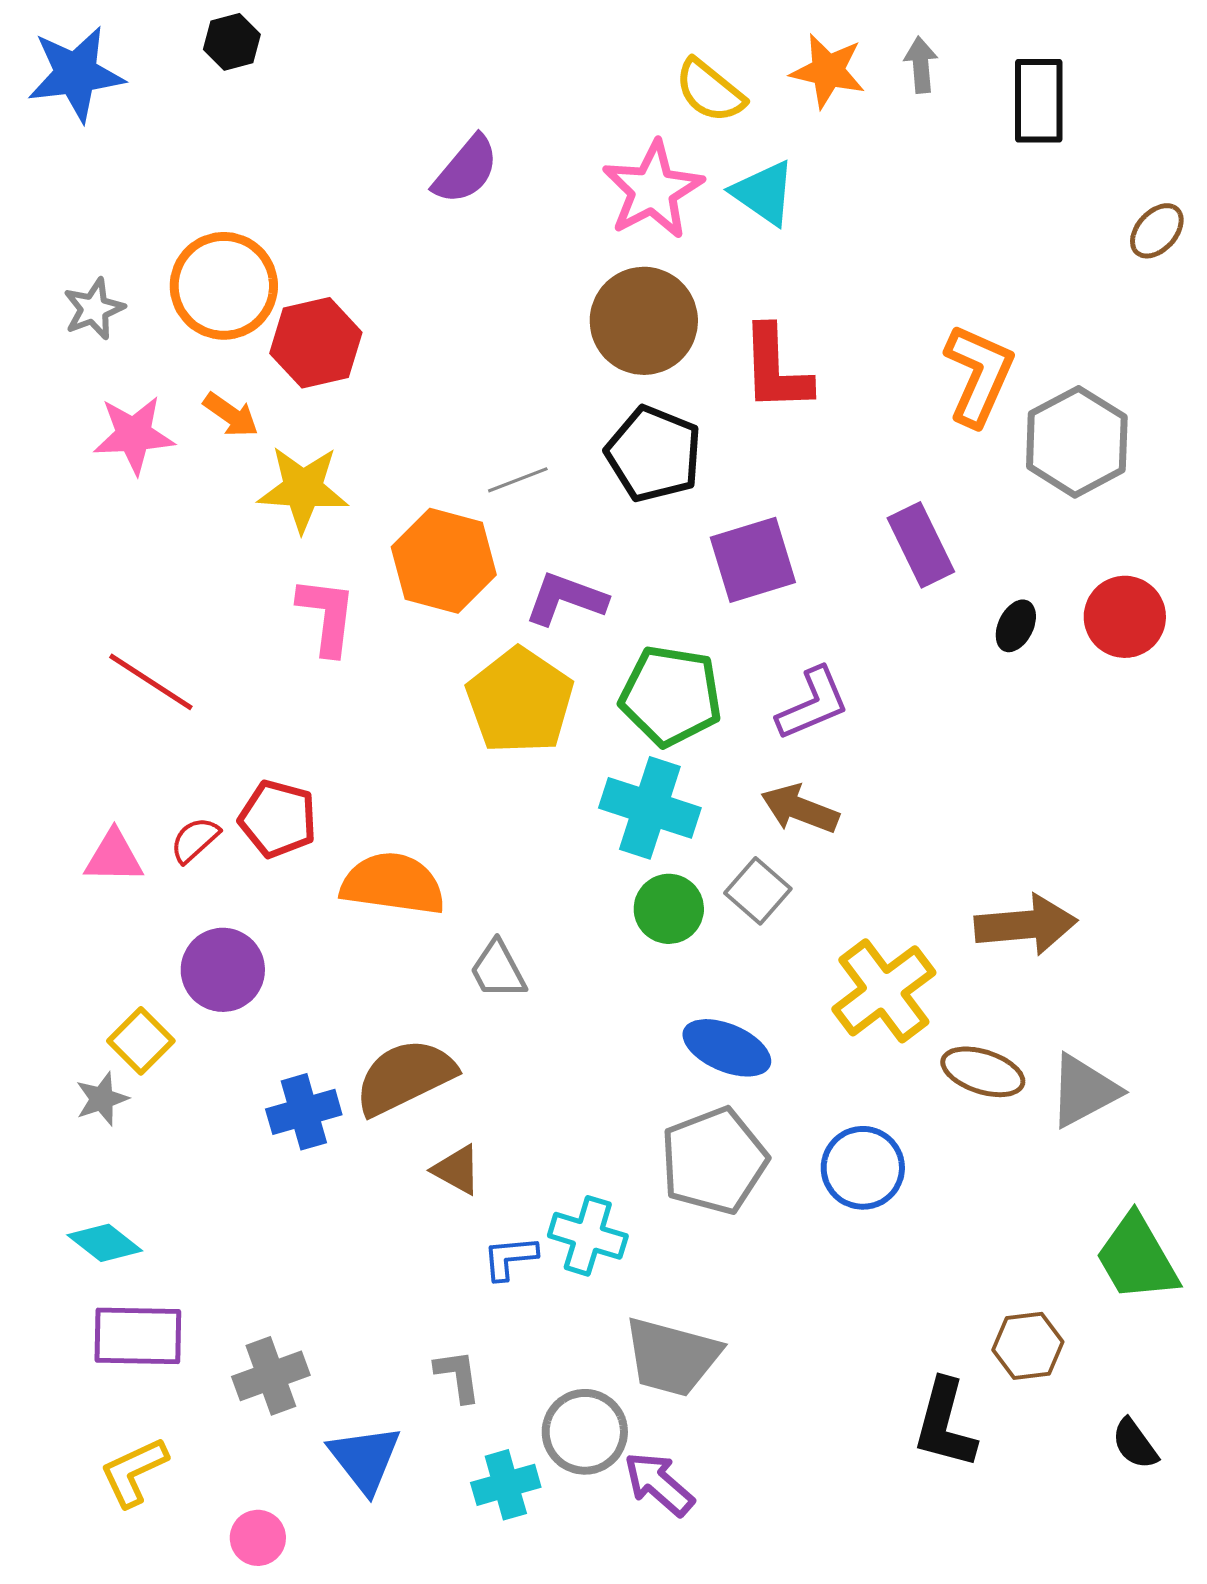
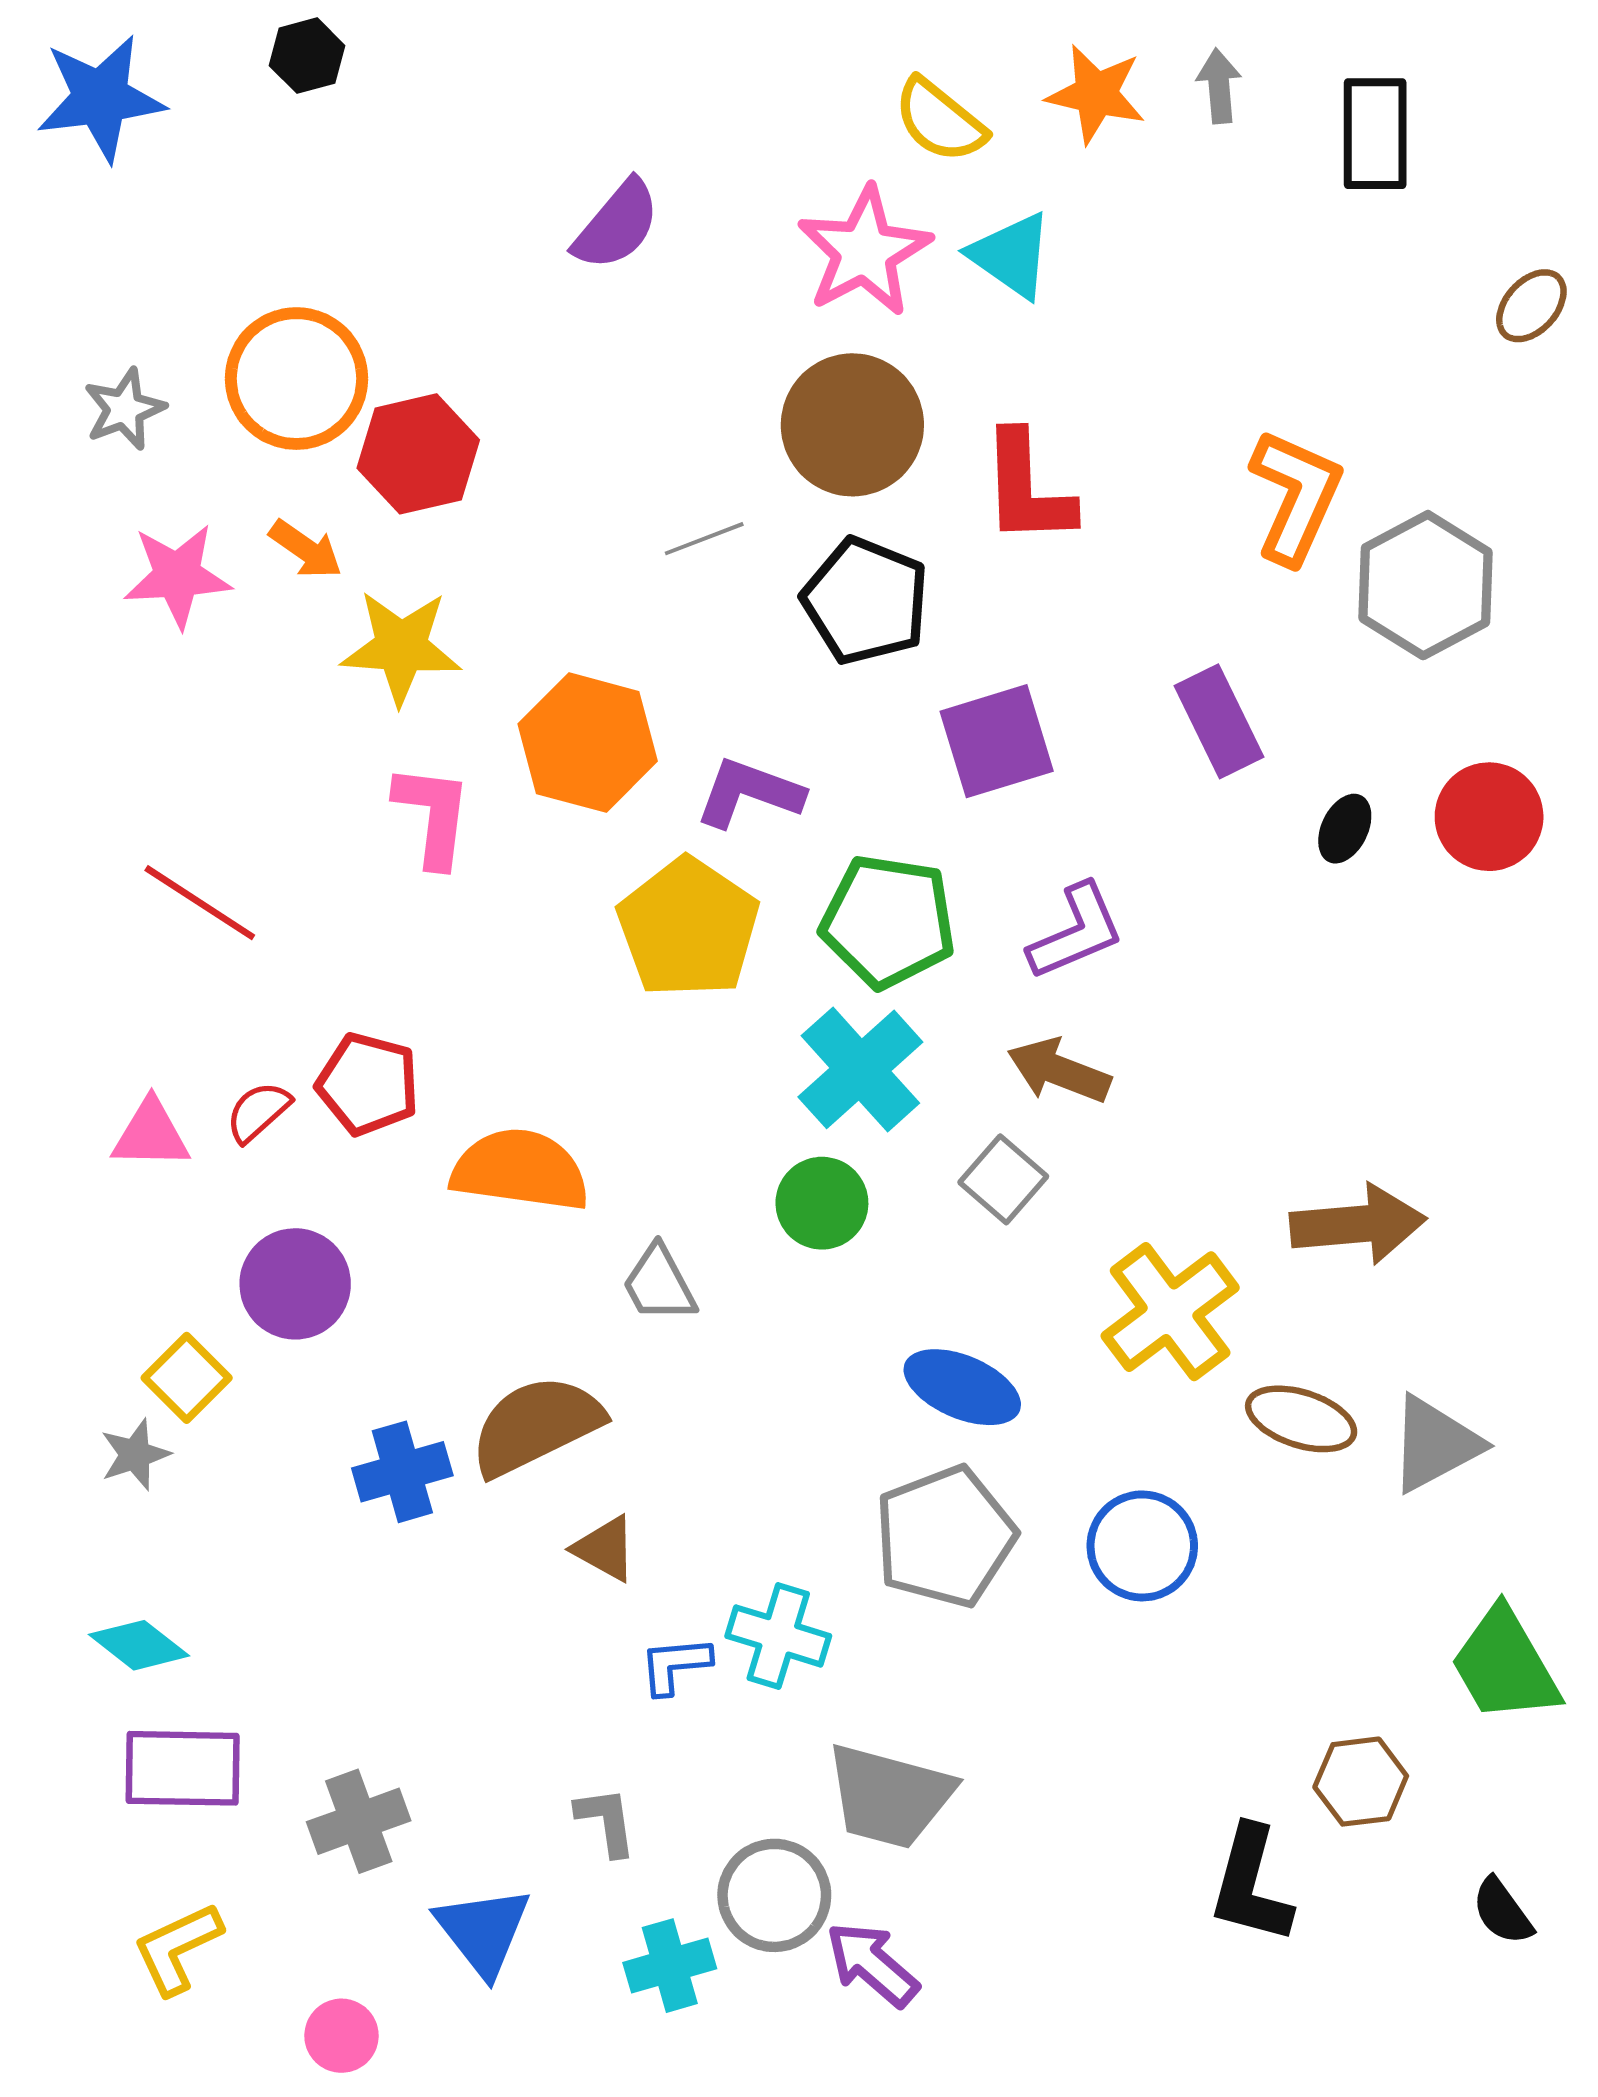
gray line: (518, 480) -> (704, 539), moved
cyan cross: (650, 808) -> (860, 1069), turned 30
green circle: (669, 909) -> (822, 1203), moved

